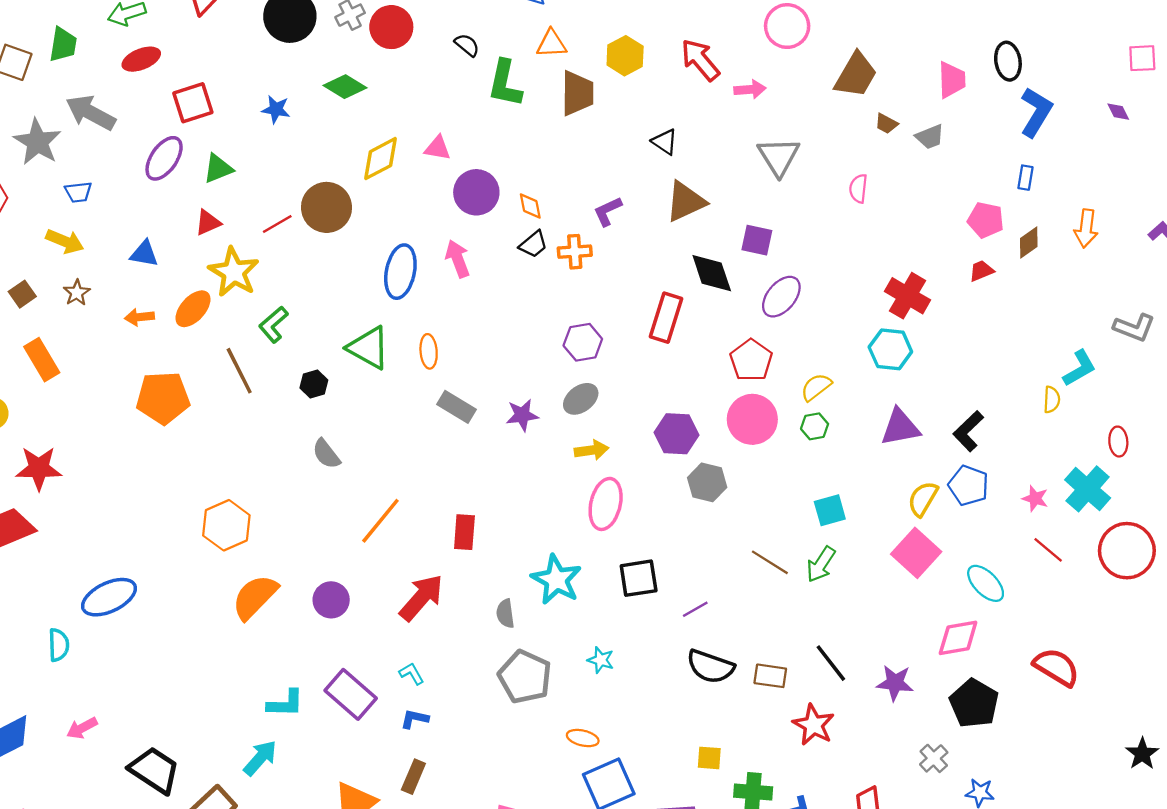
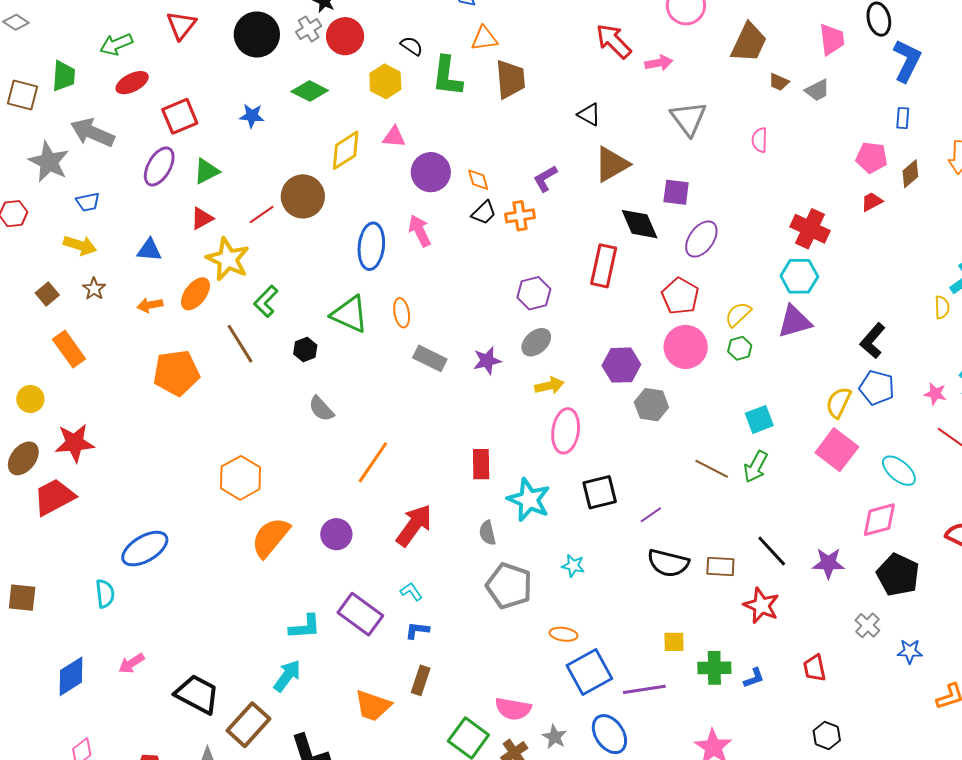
yellow hexagon: (625, 56) -> (385, 81), moved
purple triangle: (900, 427) -> (795, 322), moved
red rectangle: (464, 532) -> (481, 464), moved

